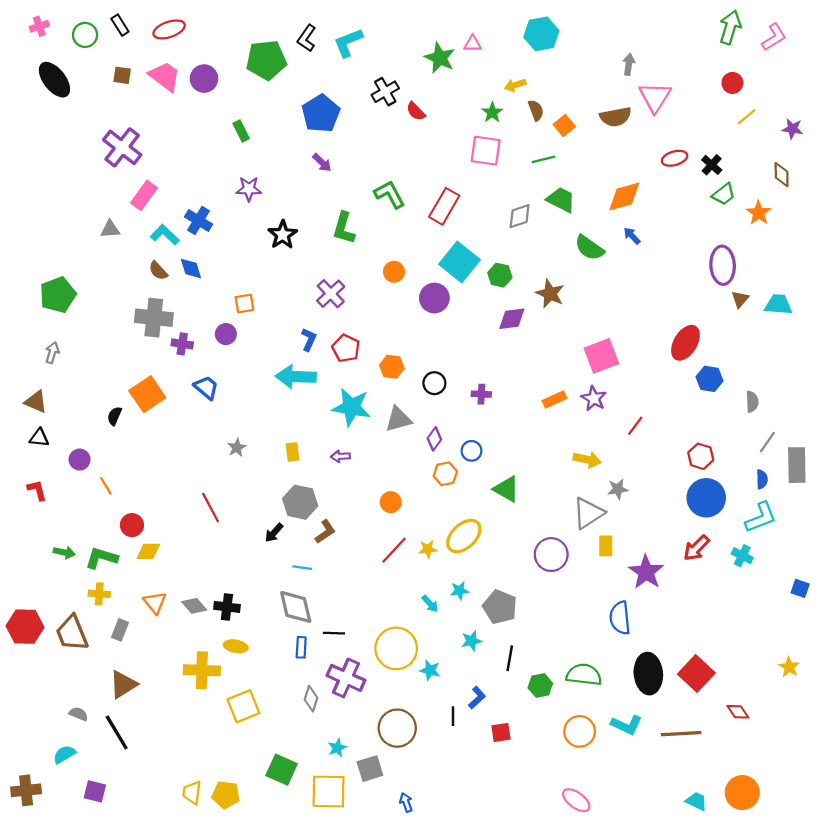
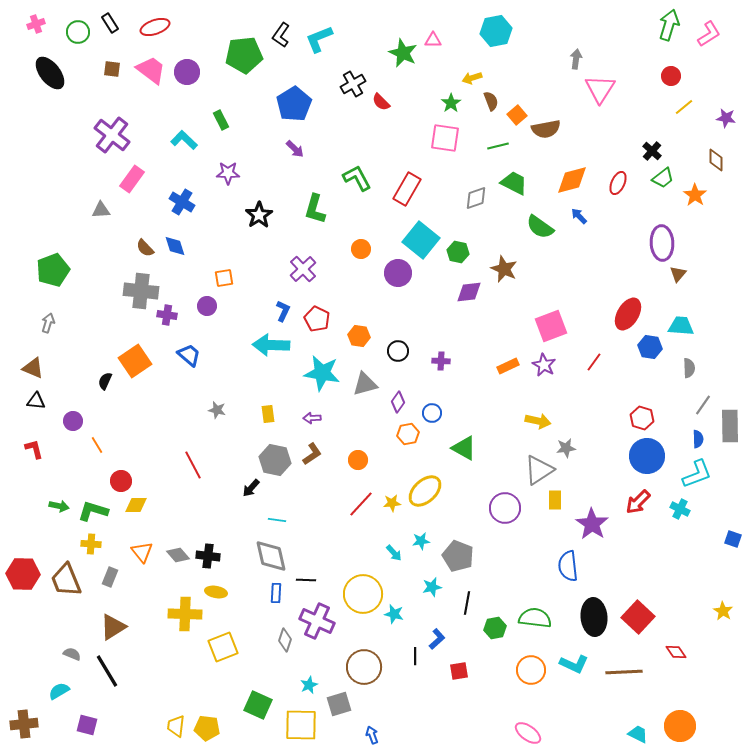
brown semicircle: (616, 117) -> (546, 129), moved
red ellipse: (675, 158) -> (618, 183), moved, turned -50
cyan L-shape: (165, 235) -> (184, 140), moved
cyan trapezoid: (778, 305) -> (681, 326), moved
red line: (635, 426) -> (594, 362), moved
gray star: (237, 448) -> (217, 410), turned -30
brown L-shape: (325, 532) -> (312, 454), moved

